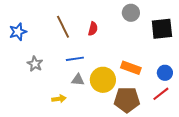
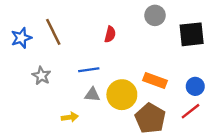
brown line: (63, 27) -> (53, 32), moved
brown pentagon: (127, 100) -> (150, 118), turned 30

